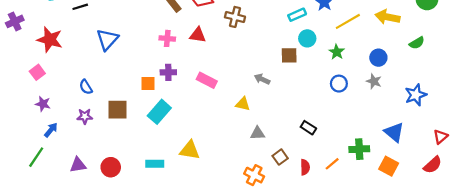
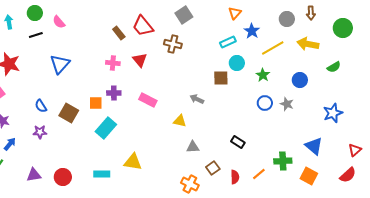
red triangle: (198, 35) -> (140, 60), turned 42
gray star: (374, 81) -> (287, 104), moved
brown square: (117, 110) -> (69, 113), moved, turned 30

